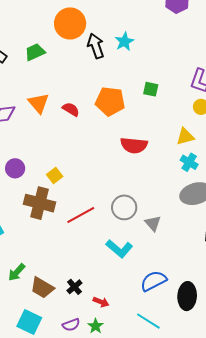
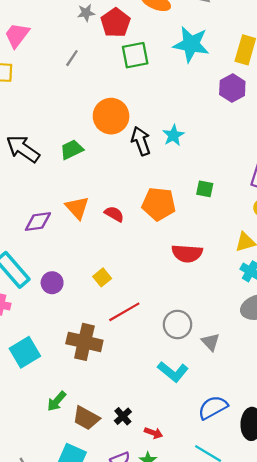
yellow square: (55, 176) -> (102, 277), moved
brown cross: (40, 203) -> (84, 342), moved
red line: (81, 215) -> (124, 312), moved

